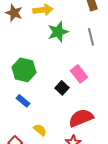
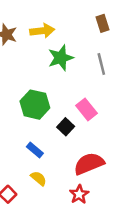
green hexagon: (24, 70) -> (35, 105), moved
blue rectangle: (23, 101) -> (35, 150), moved

